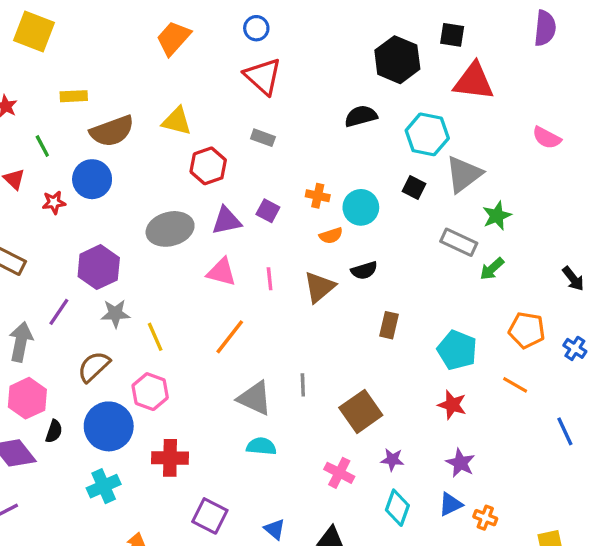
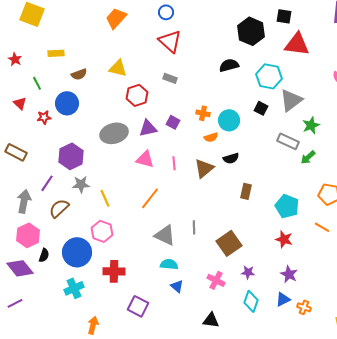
brown semicircle: (112, 131) -> (79, 74), size x0.6
brown semicircle: (94, 367) -> (59, 208), moved
blue triangle: (275, 529) -> (177, 286), moved

